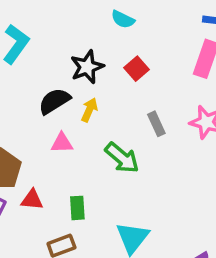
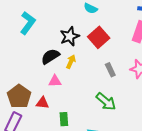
red square: (137, 69) -> (99, 37), size x1.5
green arrow: (122, 158) -> (106, 101), moved
red triangle: (32, 200) -> (42, 103), moved

